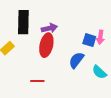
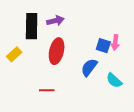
purple arrow: (49, 28) -> (55, 21), moved

